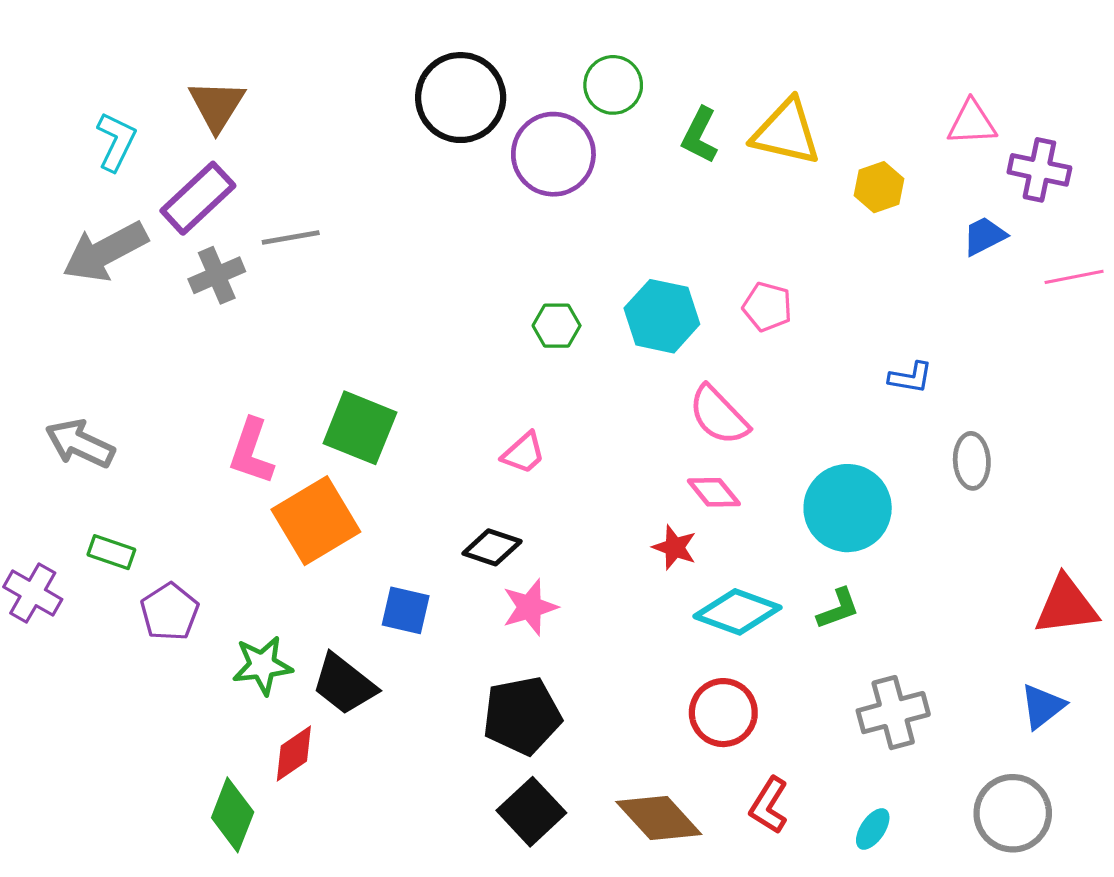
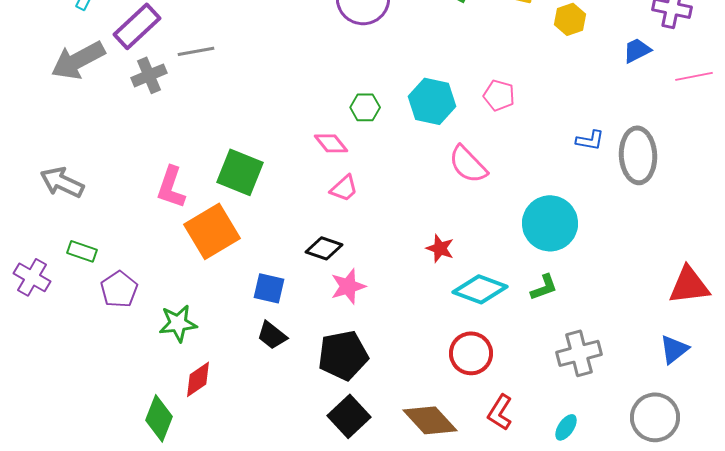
gray ellipse: (972, 461) -> (638, 155), moved, size x1.6
pink diamond: (714, 492) -> (331, 143), moved
black trapezoid: (344, 684) -> (272, 335), moved, size x0.7

